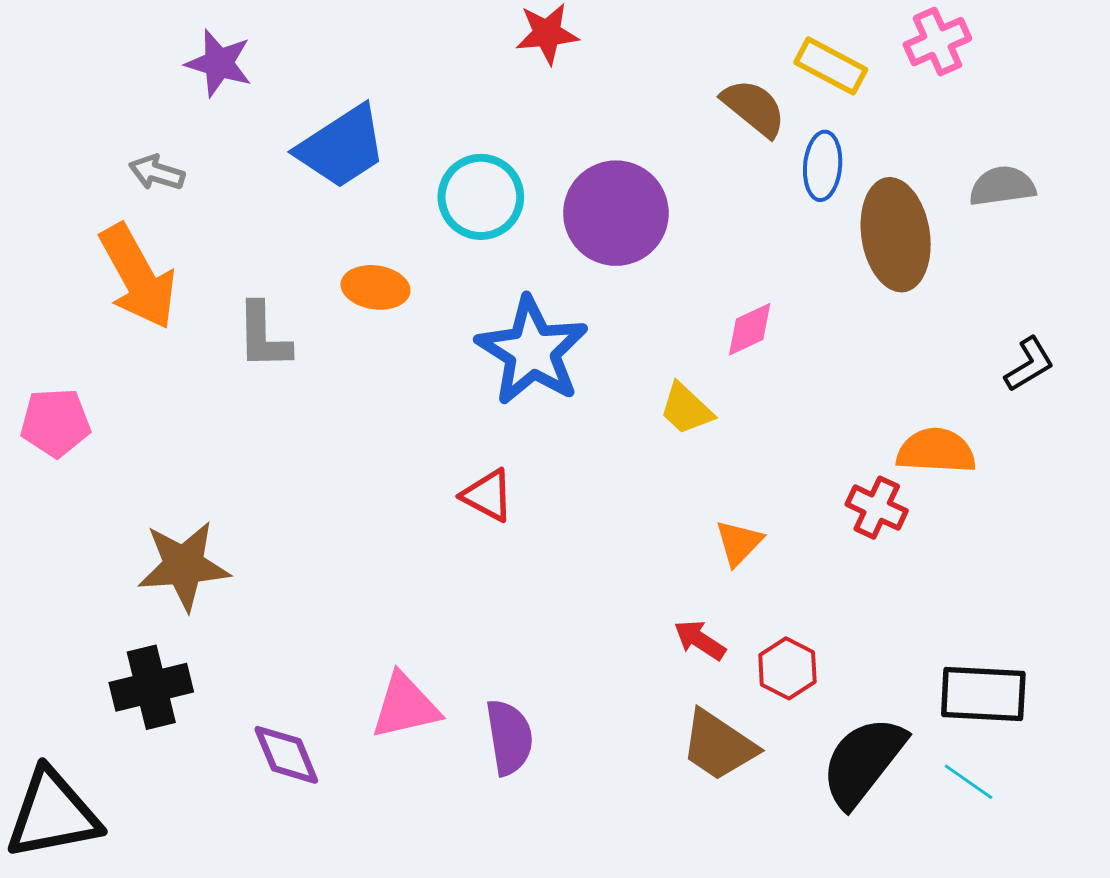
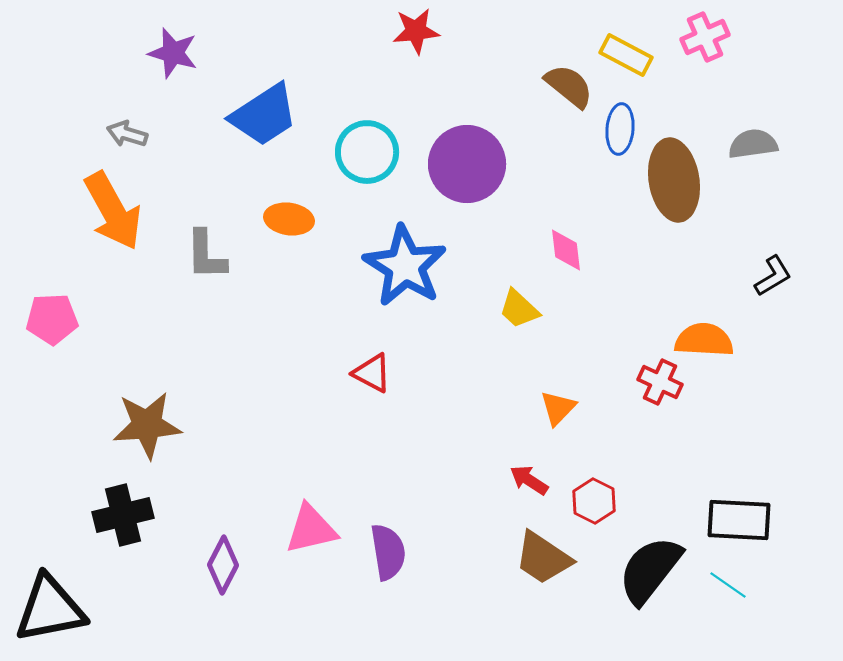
pink diamond: (750, 329) -> (566, 250), turned -72
purple diamond: (286, 755) -> (223, 565), turned 50

